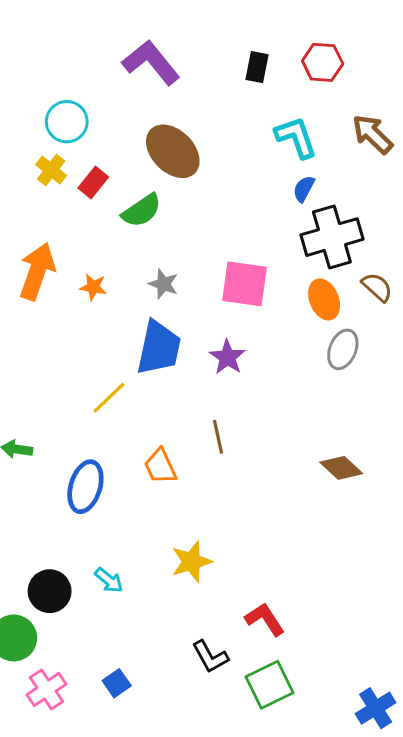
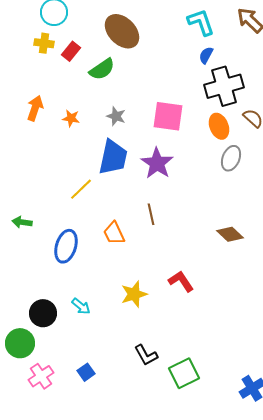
yellow cross: (51, 170) -> (44, 43), turned -30
orange arrow: (37, 271) -> (35, 108), size x0.7
purple star: (227, 357) -> (157, 163), size x1.4
red L-shape: (265, 619) -> (181, 281), moved

